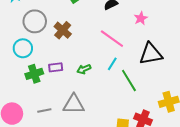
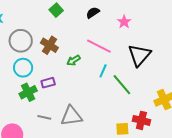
cyan circle: (23, 48) -> (23, 68), moved
black triangle: (151, 54) -> (139, 55), turned -30
green arrow: (84, 69) -> (74, 60), moved
gray line: (44, 110) -> (44, 117), moved, turned 32

